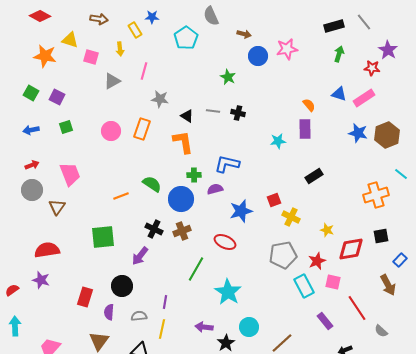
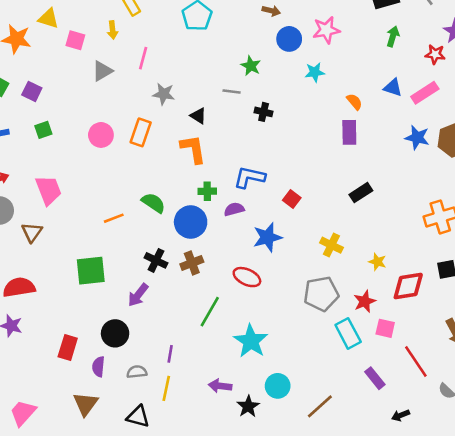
gray line: (213, 111) -> (232, 91), moved
cyan star: (278, 141) -> (315, 72), moved
red square: (274, 200) -> (292, 199), moved, turned -32

